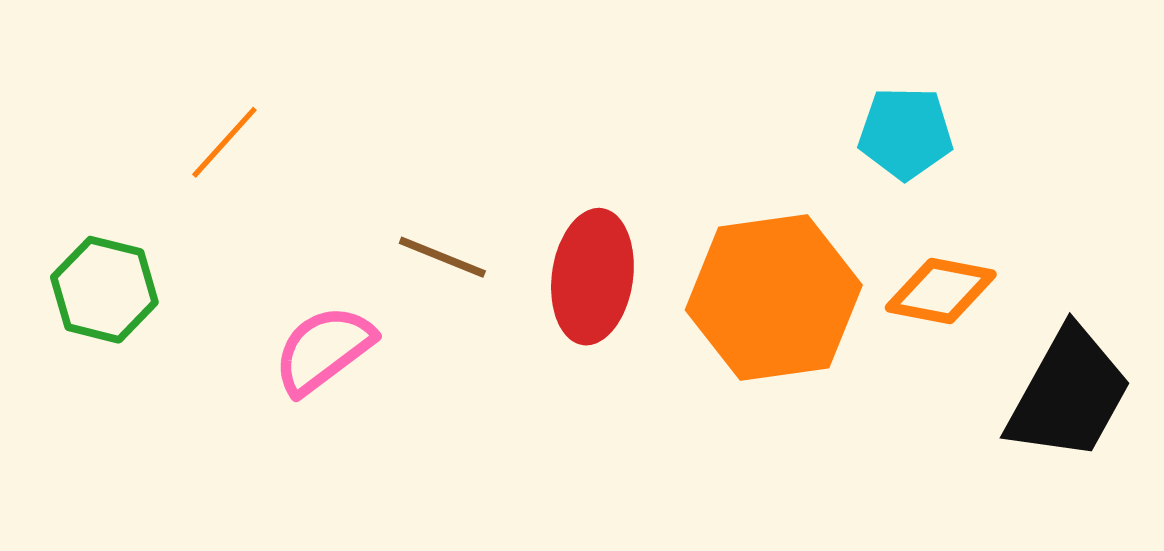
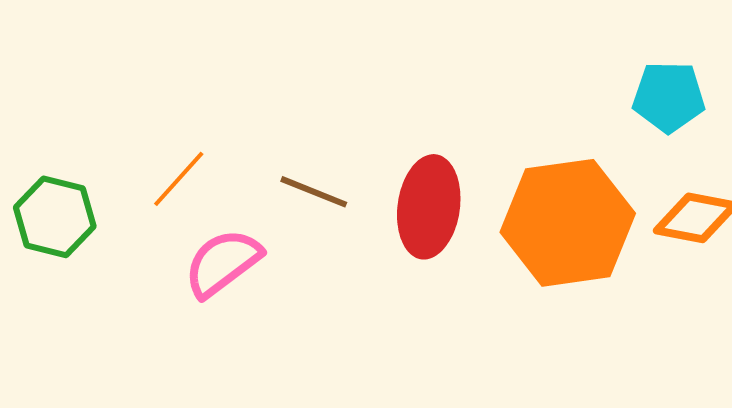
orange line: (224, 142) -> (179, 179), moved

